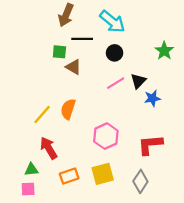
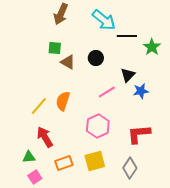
black line: (82, 39) -> (127, 36), moved
black circle: (115, 53) -> (96, 58), moved
pink line: (116, 83) -> (107, 92), moved
pink square: (28, 189) -> (35, 177), moved, turned -32

